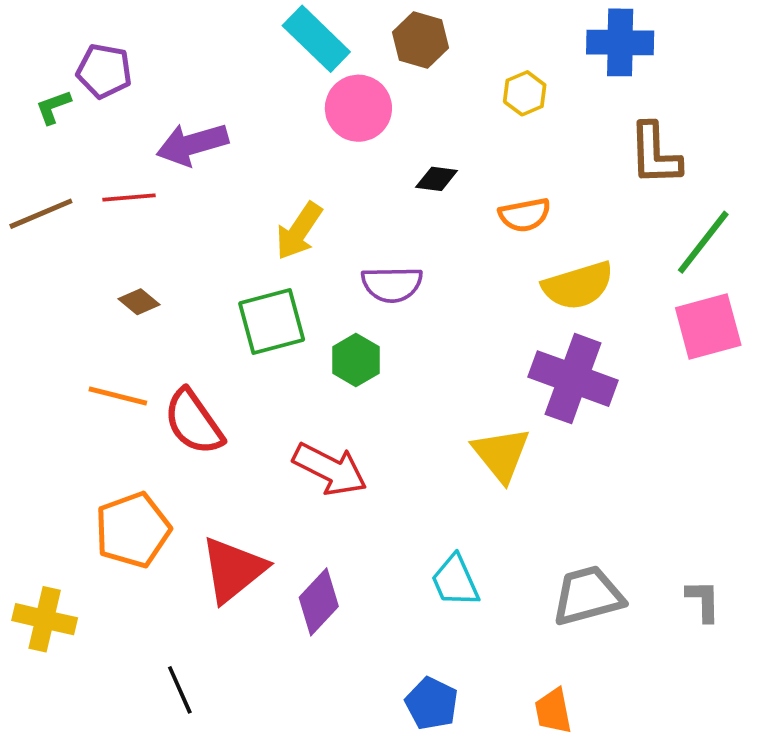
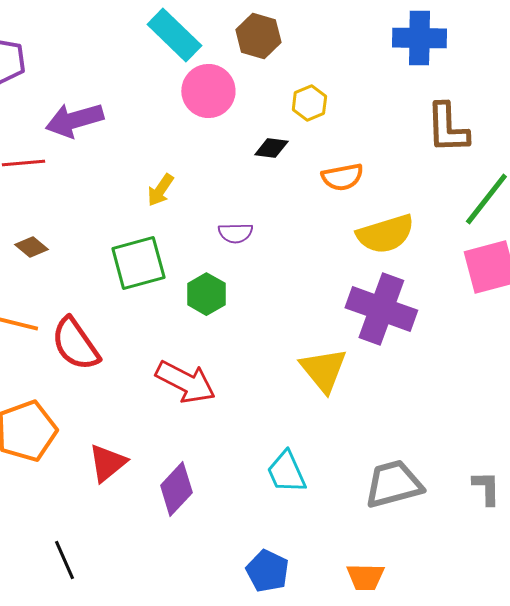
yellow hexagon: (525, 93) -> (309, 103), moved
yellow arrow: (299, 231) -> (160, 190), size x0.7
purple semicircle: (392, 284) -> (235, 233), size x0.7
red triangle: (233, 570) -> (107, 463), size x0.7
orange trapezoid: (553, 711) -> (365, 577), turned -78

